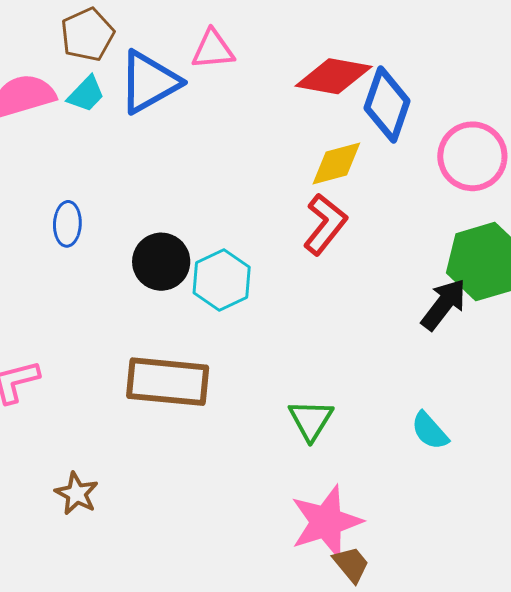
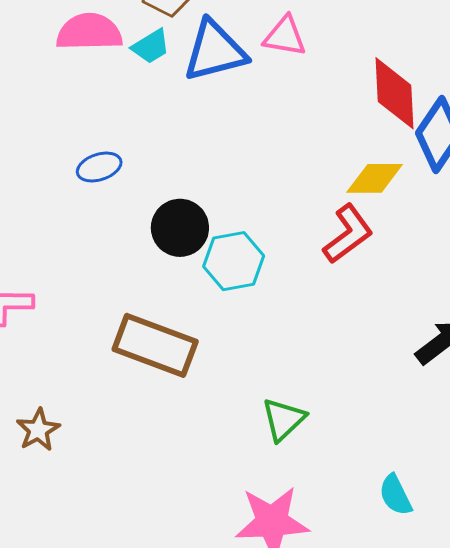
red diamond: (334, 76) -> (394, 93), turned 62
blue ellipse: (67, 224) -> (99, 167), turned 54
cyan semicircle: (430, 431) -> (395, 495), moved

